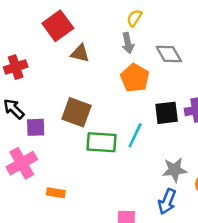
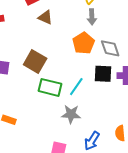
gray arrow: (128, 43) -> (92, 17), moved
gray diamond: (169, 54) -> (110, 48), moved
gray star: (175, 170) -> (71, 114), moved

